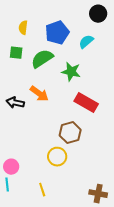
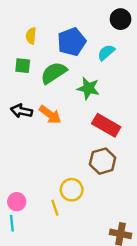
black arrow: (15, 103) -> (21, 111), moved
brown hexagon: (70, 133) -> (103, 161), moved
yellow line: (42, 190) -> (55, 208), moved

